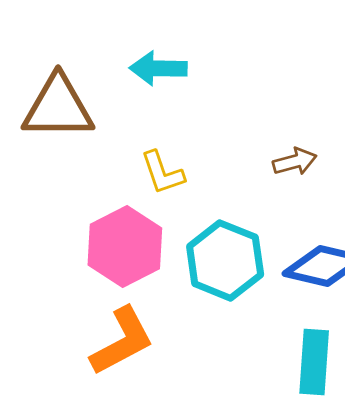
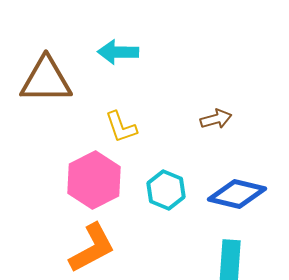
cyan hexagon: (225, 260) -> (166, 190), size x0.7

